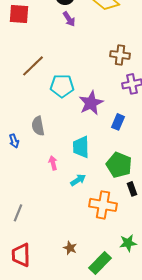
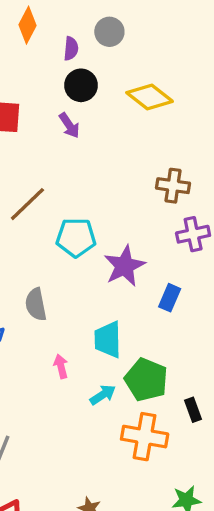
purple arrow: (69, 19) -> (69, 125), moved
green pentagon: (119, 165) -> (146, 380), moved

